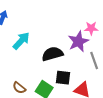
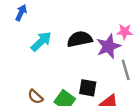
black semicircle: (52, 54) -> (80, 39), moved

